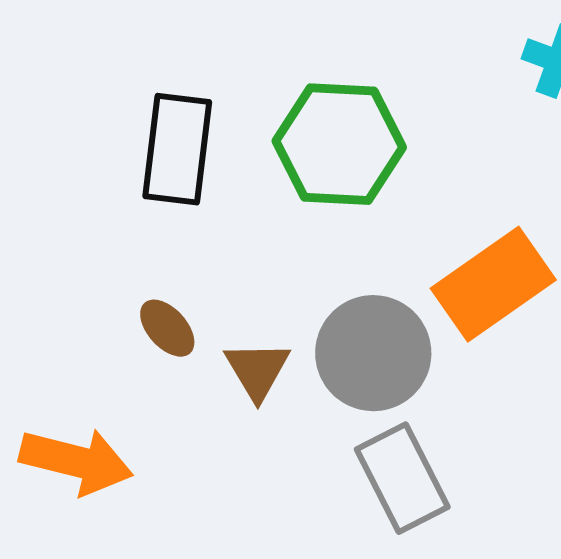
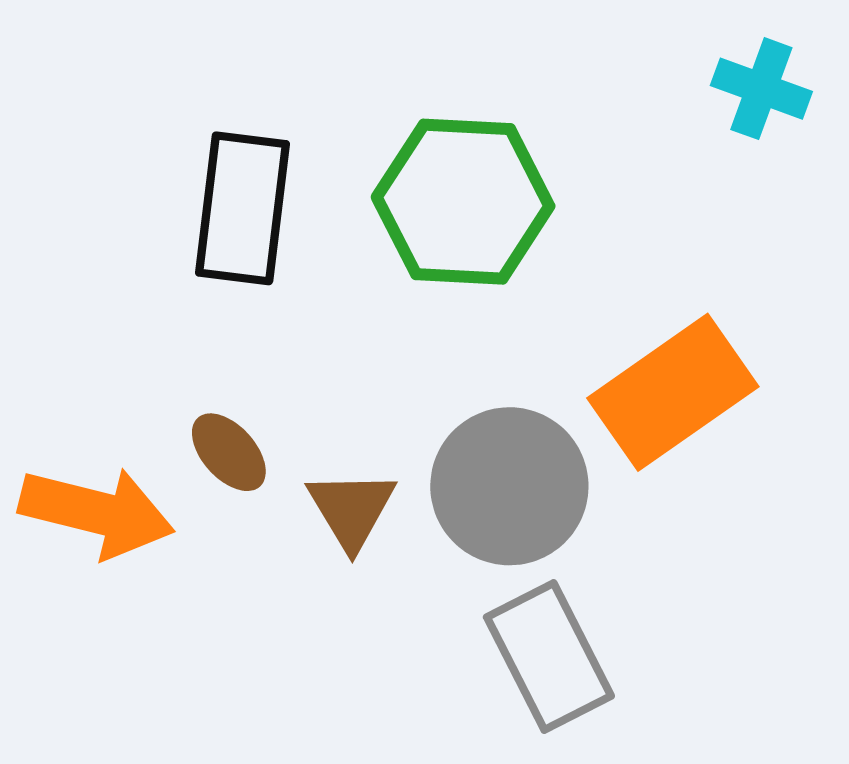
orange arrow: (76, 461) -> (97, 512), moved

